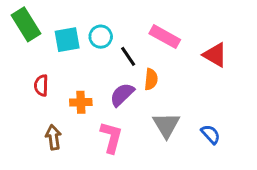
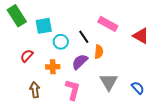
cyan circle: (101, 37) -> (61, 42), moved
red semicircle: (41, 85) -> (27, 56), turned 40

